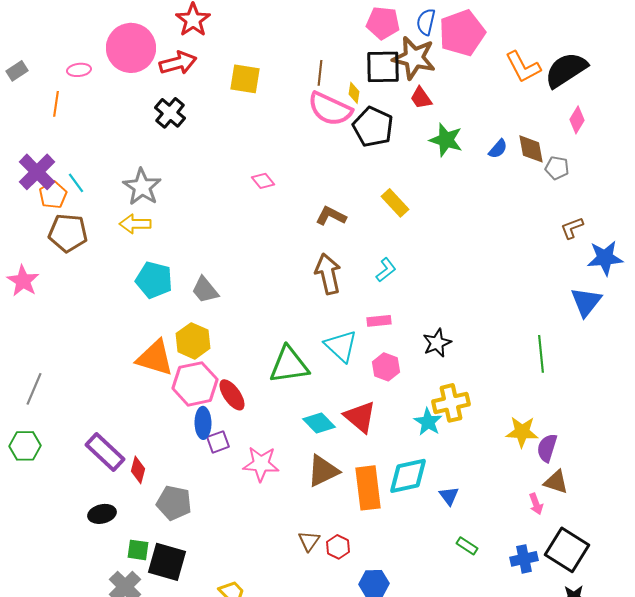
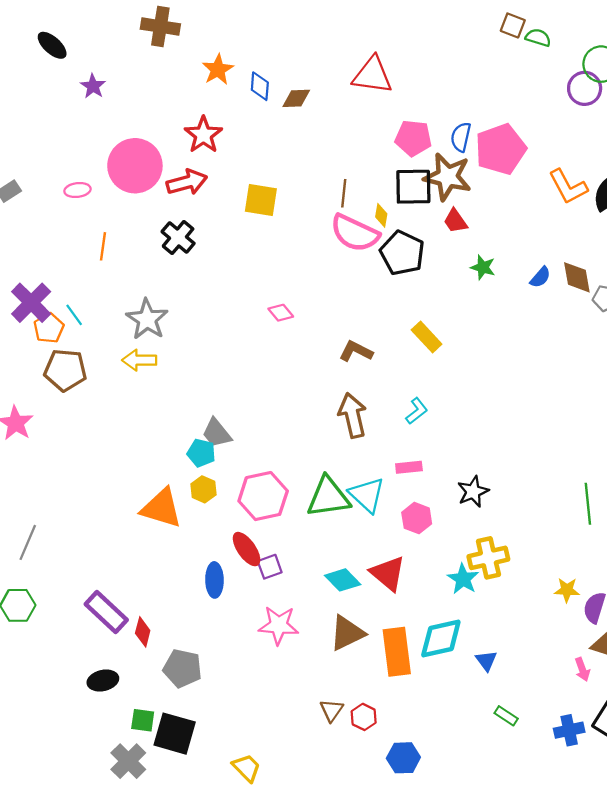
orange line: (56, 104) -> (103, 246), moved
green star: (446, 140) -> (483, 267), size x0.7
cyan pentagon: (154, 280) -> (201, 453), moved, size x0.7
yellow hexagon: (193, 341) -> (203, 489), size x0.7
green triangle: (289, 365) -> (328, 497), moved
pink hexagon: (195, 384) -> (263, 496), moved
yellow star: (522, 432) -> (567, 590), size x0.7
purple square: (218, 442) -> (270, 567), moved

